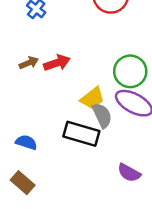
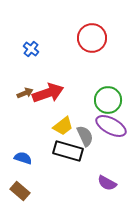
red arrow: (57, 63) -> (48, 93), size x1.4
yellow trapezoid: (92, 98) -> (63, 126), moved

